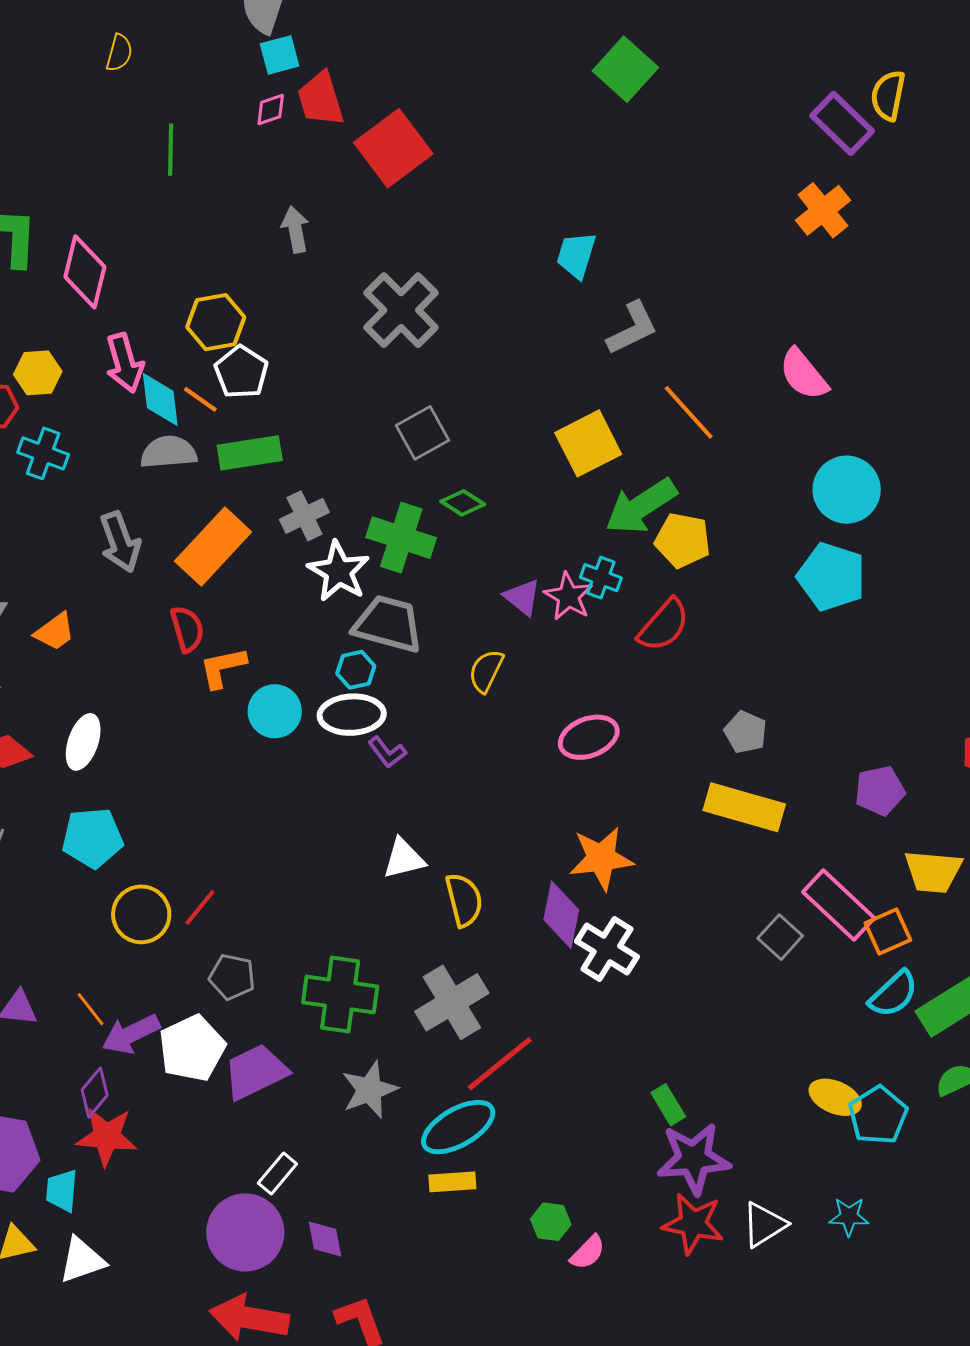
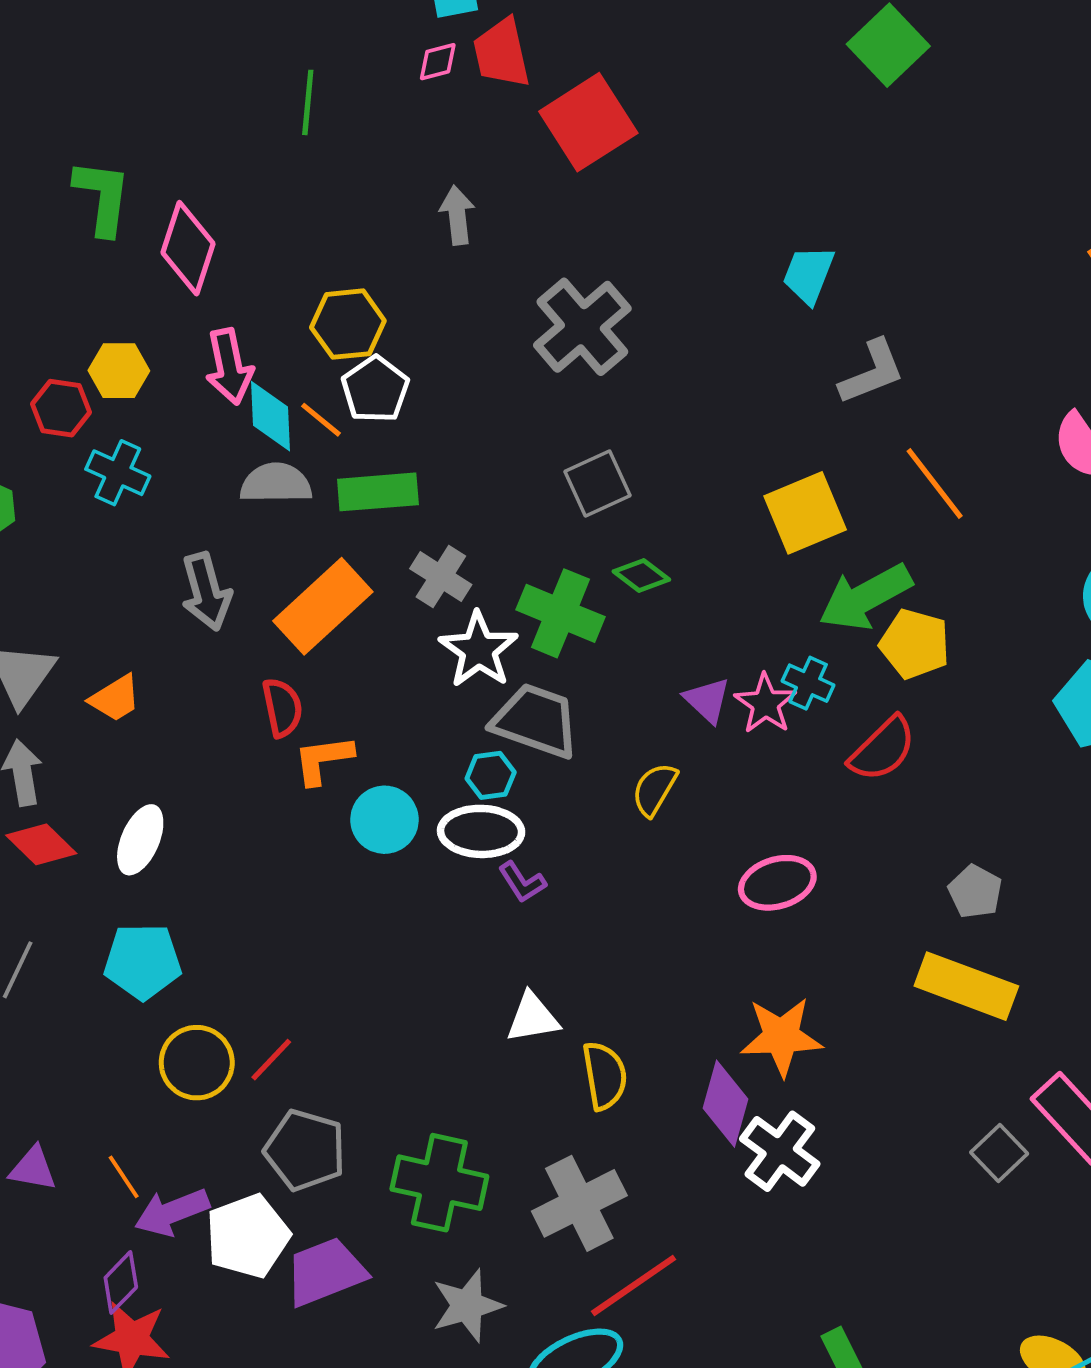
gray cross: (304, 516) -> (441, 577), turned -36
gray pentagon: (232, 977) -> (305, 1150), size x1.4

